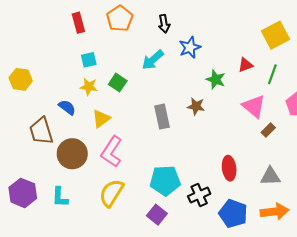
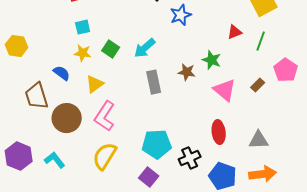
cyan arrow: (153, 60) -> (145, 48), moved
green star: (216, 79) -> (212, 60), moved
pink triangle: (254, 106) -> (225, 90), moved
brown rectangle: (268, 130) -> (258, 85), moved
cyan L-shape: (60, 197) -> (55, 160), turned 140

